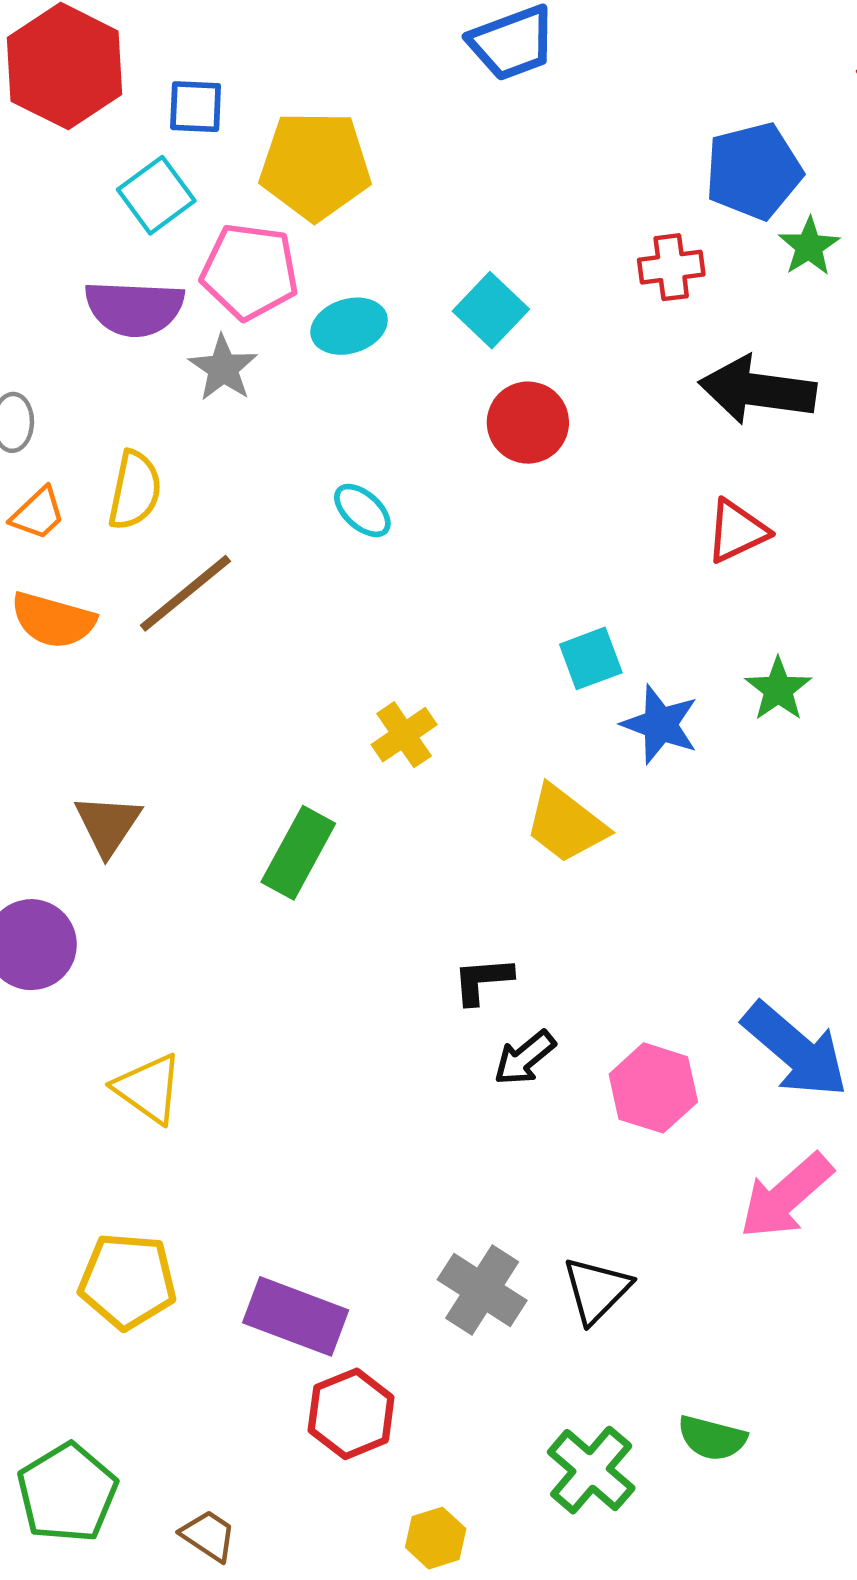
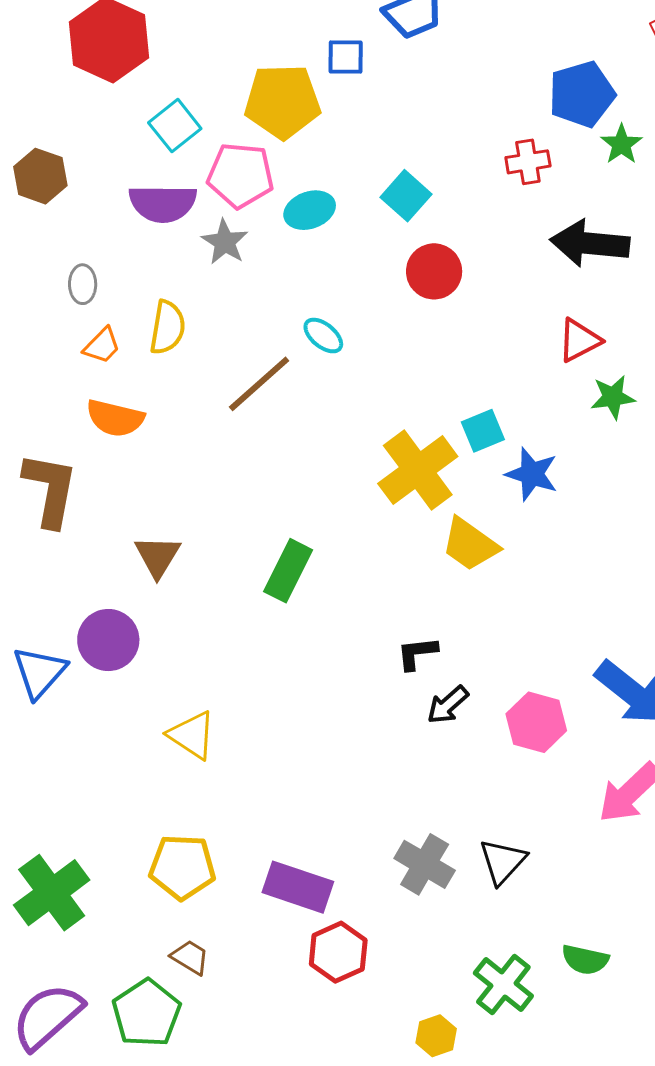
blue square: (196, 107) -> (346, 57), moved
brown line: (185, 593) -> (259, 384), moved
green star: (778, 689) -> (613, 397), moved, turned 30
yellow cross: (404, 735) -> (418, 470), moved, size x1.8
brown trapezoid: (208, 1535) -> (190, 957), moved
yellow hexagon: (436, 1538) -> (436, 1036), moved

